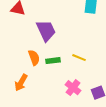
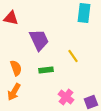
orange semicircle: (34, 58) -> (16, 68), moved
yellow line: (79, 58) -> (73, 56), moved, turned 32

